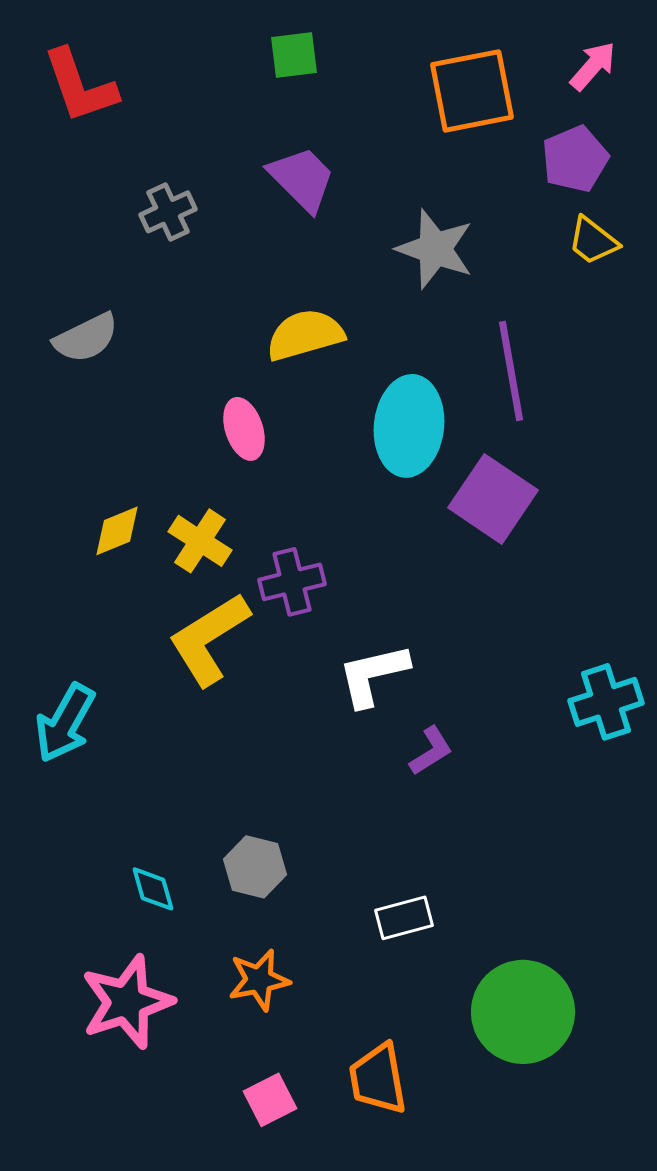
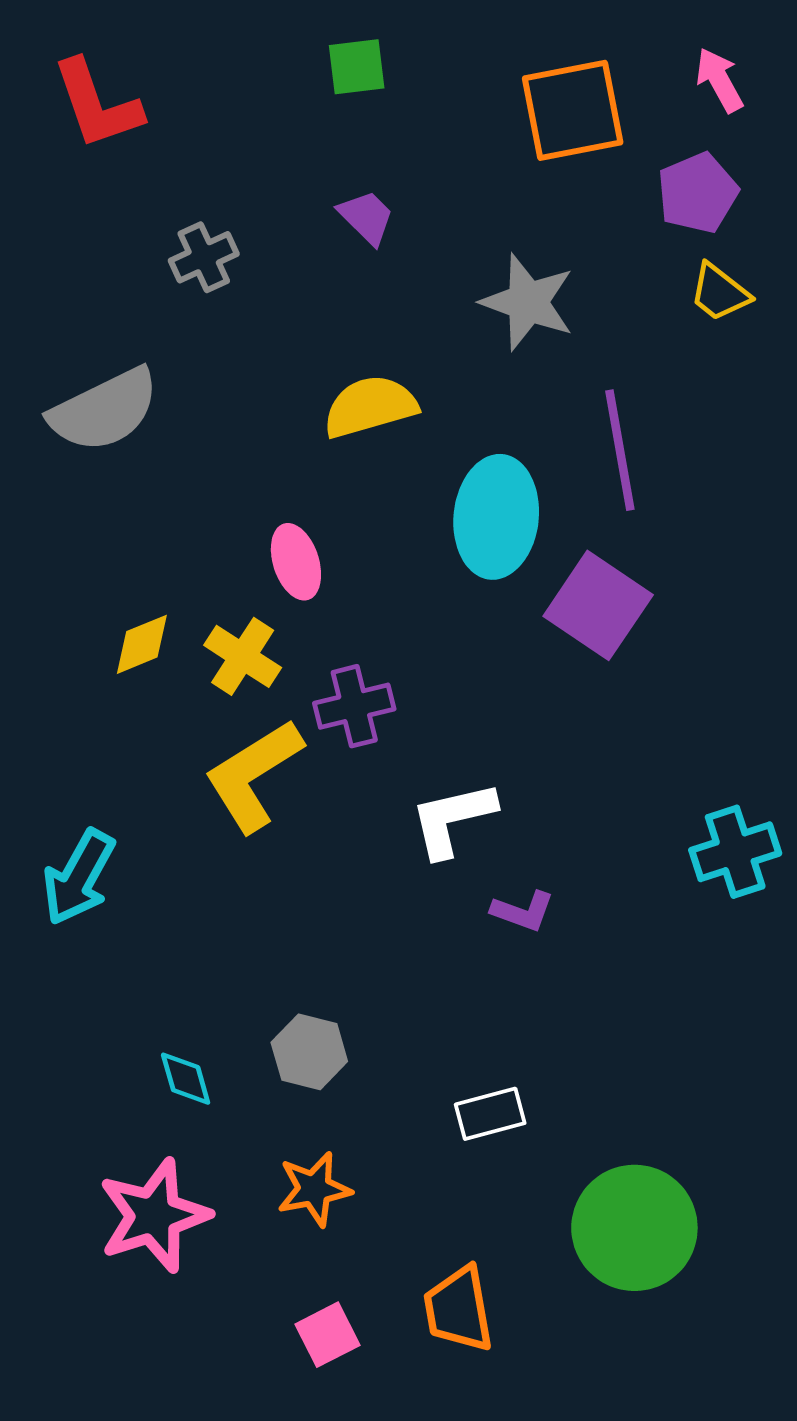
pink arrow: (593, 66) -> (719, 80), turned -70
purple trapezoid: (302, 179) -> (366, 217), size x0.7
gray semicircle: (86, 338) -> (104, 410), size x1.4
pink ellipse: (244, 429) -> (296, 562), moved
purple L-shape: (431, 751) -> (523, 911), turned 52

